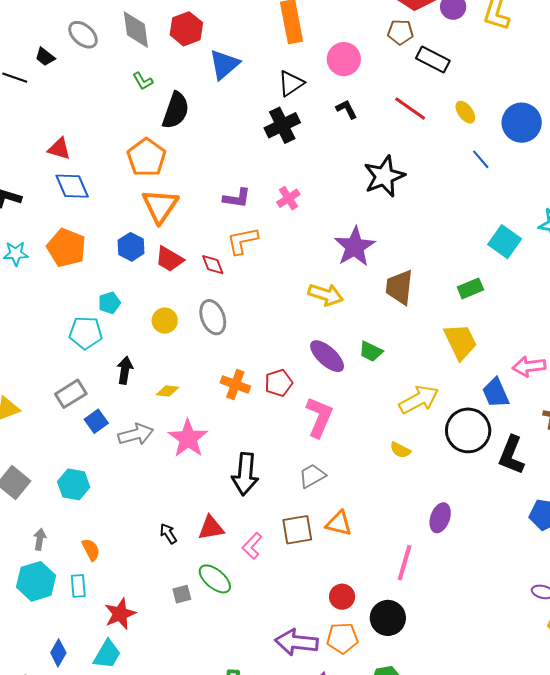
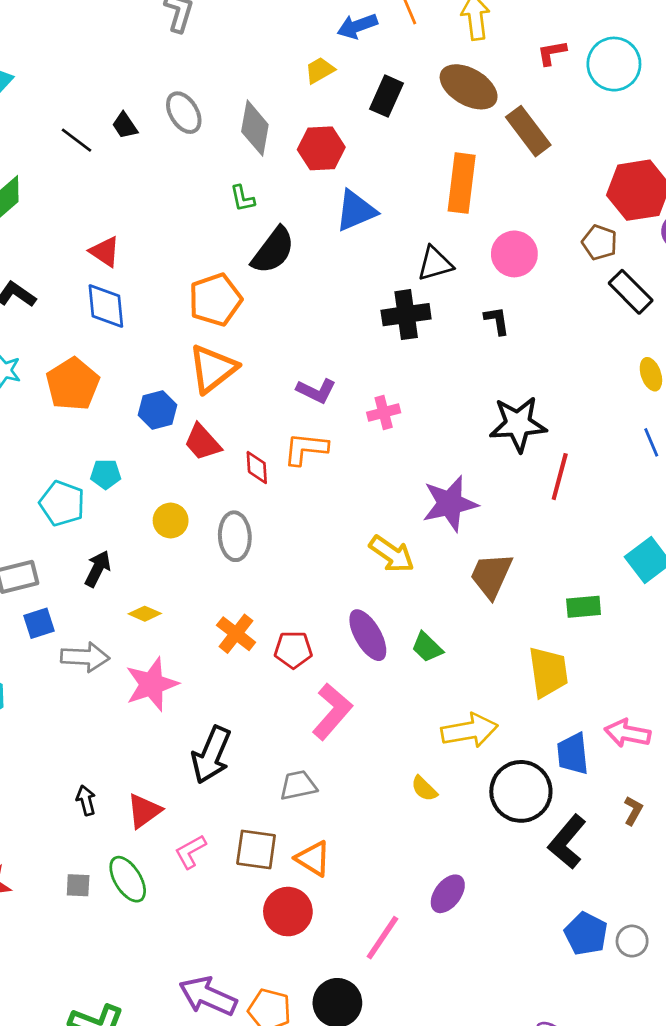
red line: (410, 109) -> (560, 477), moved, turned 52
red triangle: (211, 528) -> (144, 811), turned -44
red circle: (342, 597) -> (288, 912), moved, size x1.4

